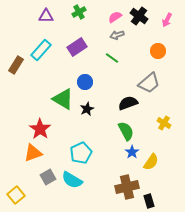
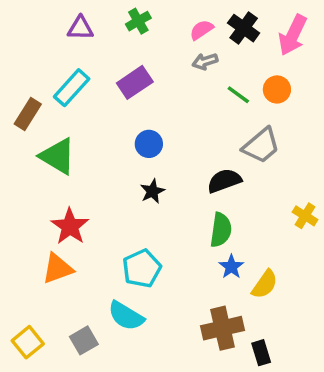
pink arrow: (167, 20) -> (293, 35), size x1.6
green line: (112, 58) -> (238, 95), moved
green triangle: (63, 99) -> (58, 156), moved
yellow cross: (164, 123) -> (305, 216), moved
green semicircle: (126, 131) -> (221, 230), turned 36
gray square: (48, 177) -> (84, 340), moved

